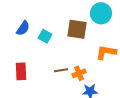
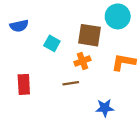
blue semicircle: (23, 28) -> (19, 26), moved, turned 42
orange cross: (79, 73) -> (82, 61), moved

